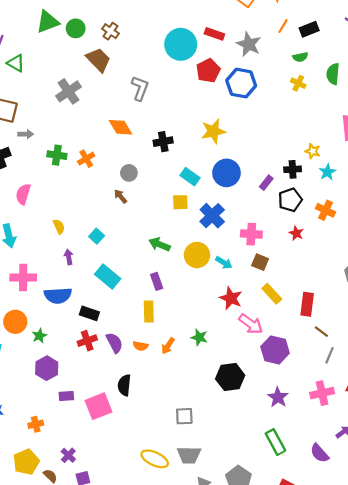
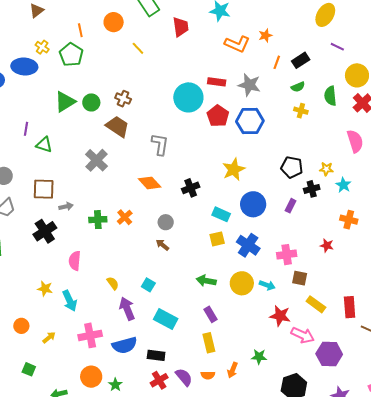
black pentagon: (290, 200) -> (292, 167), moved, turned -30
purple arrow: (69, 257) -> (127, 309), size x1.6

